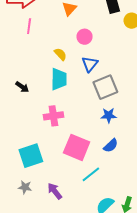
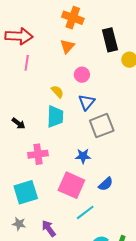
blue star: (109, 115) -> (83, 156), moved
pink cross: (53, 116) -> (38, 154), moved

